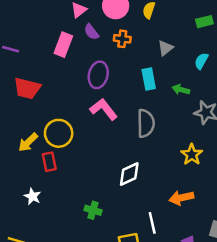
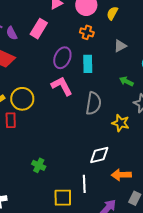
purple semicircle: (91, 32) -> (12, 33), moved
cyan rectangle: (149, 79) -> (88, 64), moved
yellow star: (192, 155) -> (121, 123), moved, turned -30
white diamond: (129, 174) -> (99, 155), moved
orange arrow: (181, 198) -> (121, 175), moved

